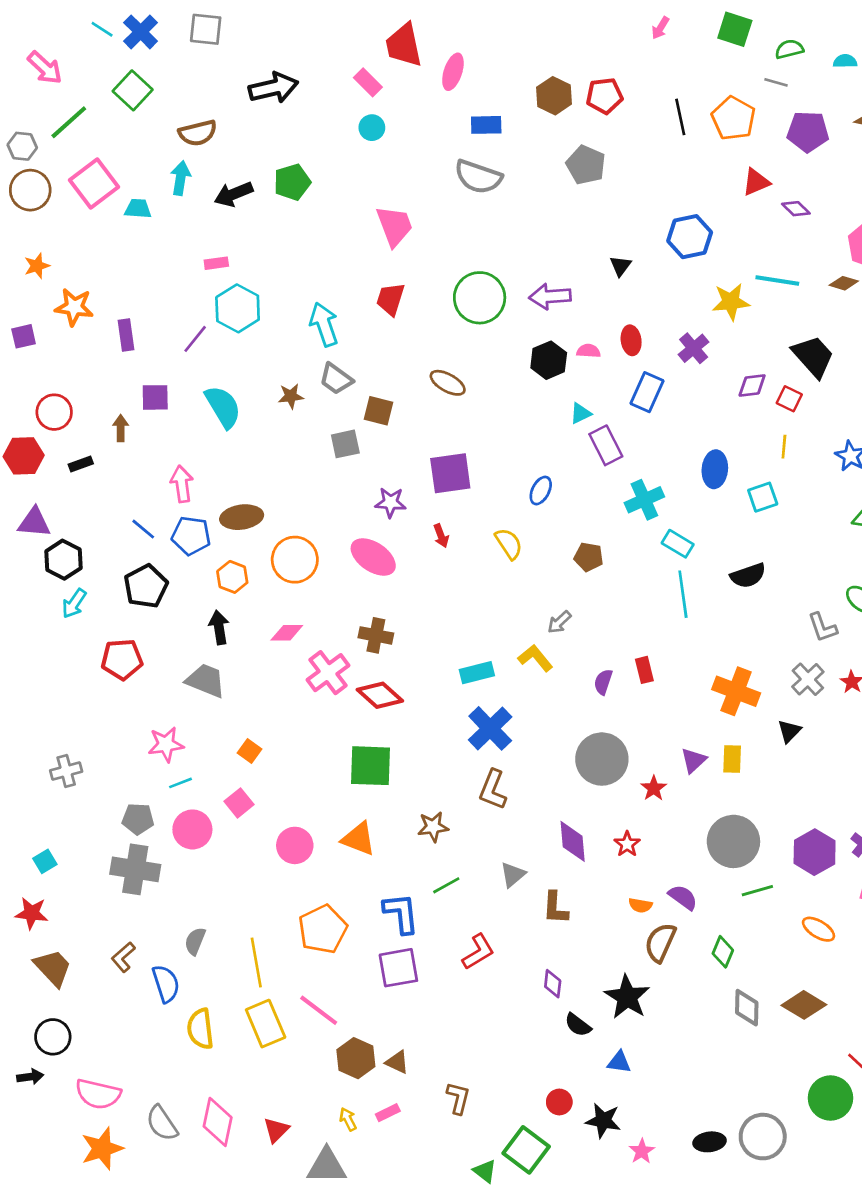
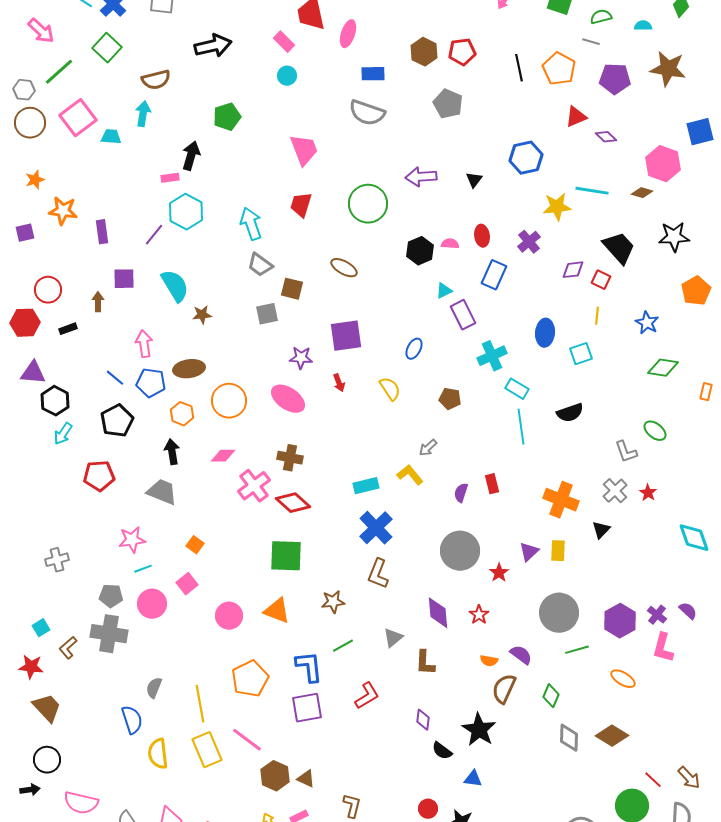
black arrow: (234, 194) -> (191, 156), moved, turned 128
purple arrow: (550, 296) -> (421, 177), moved
brown star: (291, 396) -> (202, 315), moved
brown L-shape: (123, 957) -> (68, 648), moved

